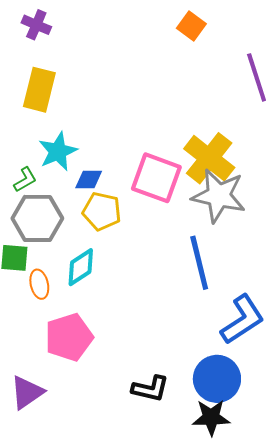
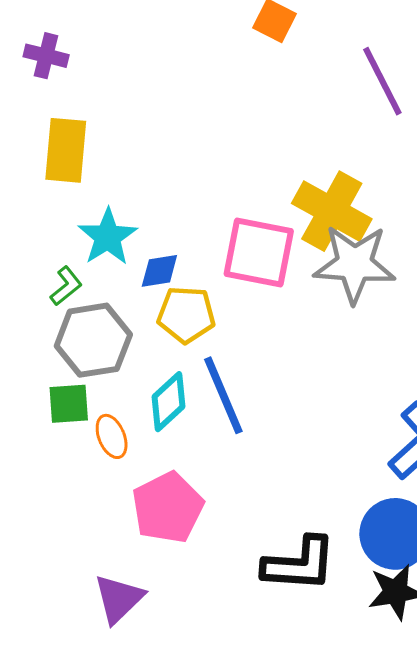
blue line: (199, 263) -> (223, 395), moved
black L-shape: (150, 389) -> (299, 564), size x1.4

